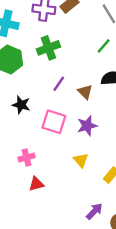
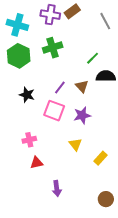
green line: (104, 46) -> (93, 58), moved
purple line: (59, 84) -> (60, 87), moved
purple arrow: (94, 211) -> (57, 189), moved, turned 126

